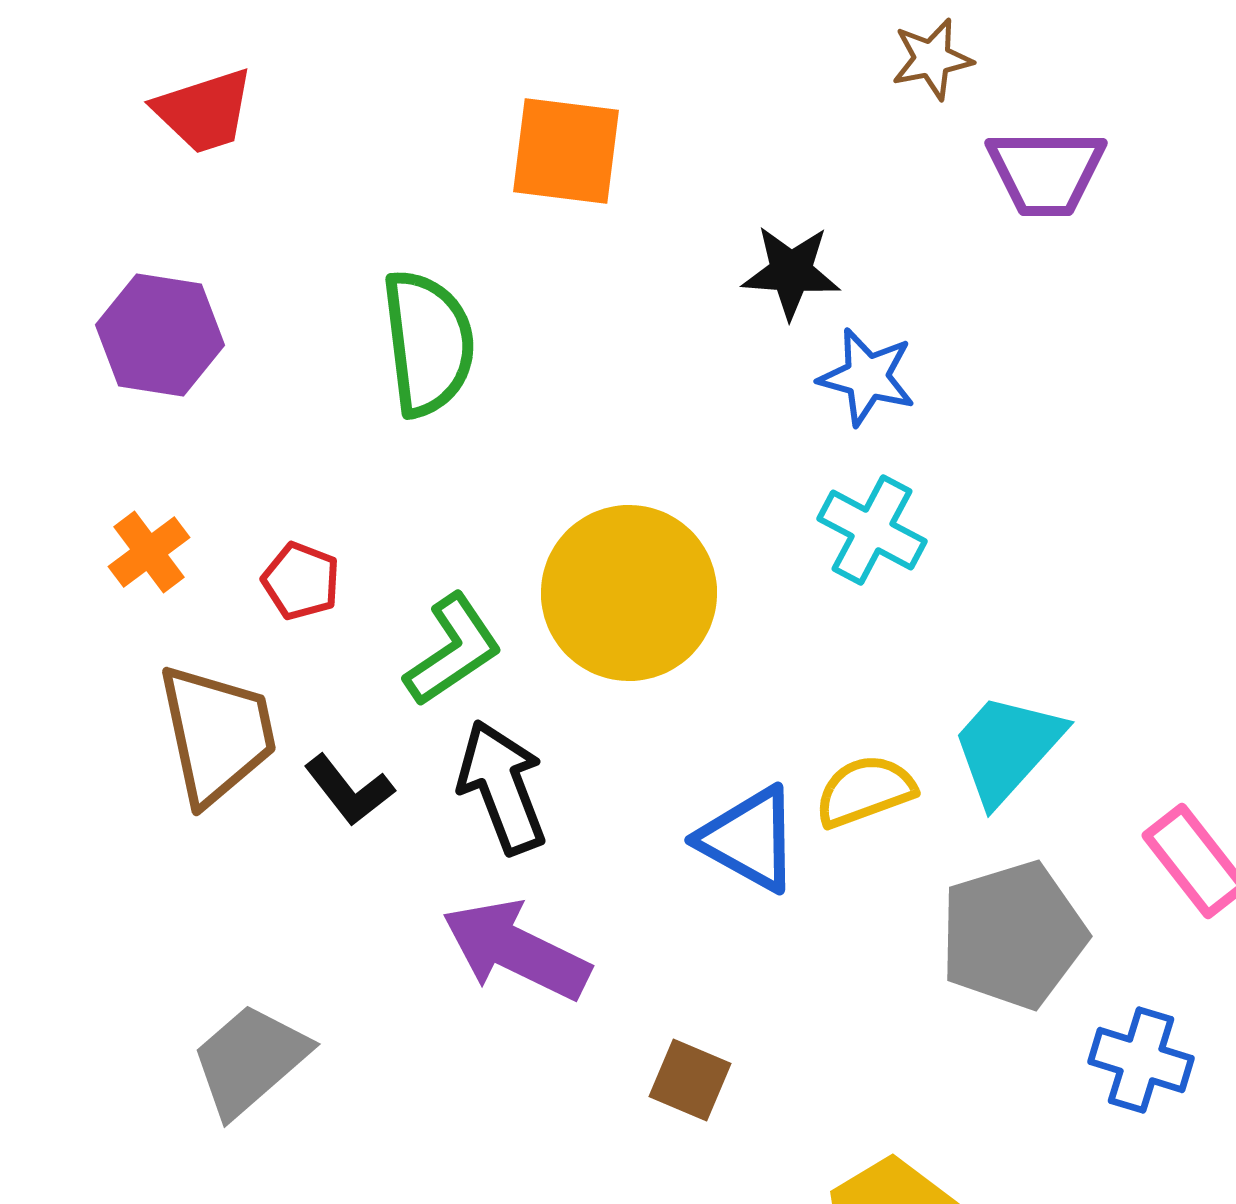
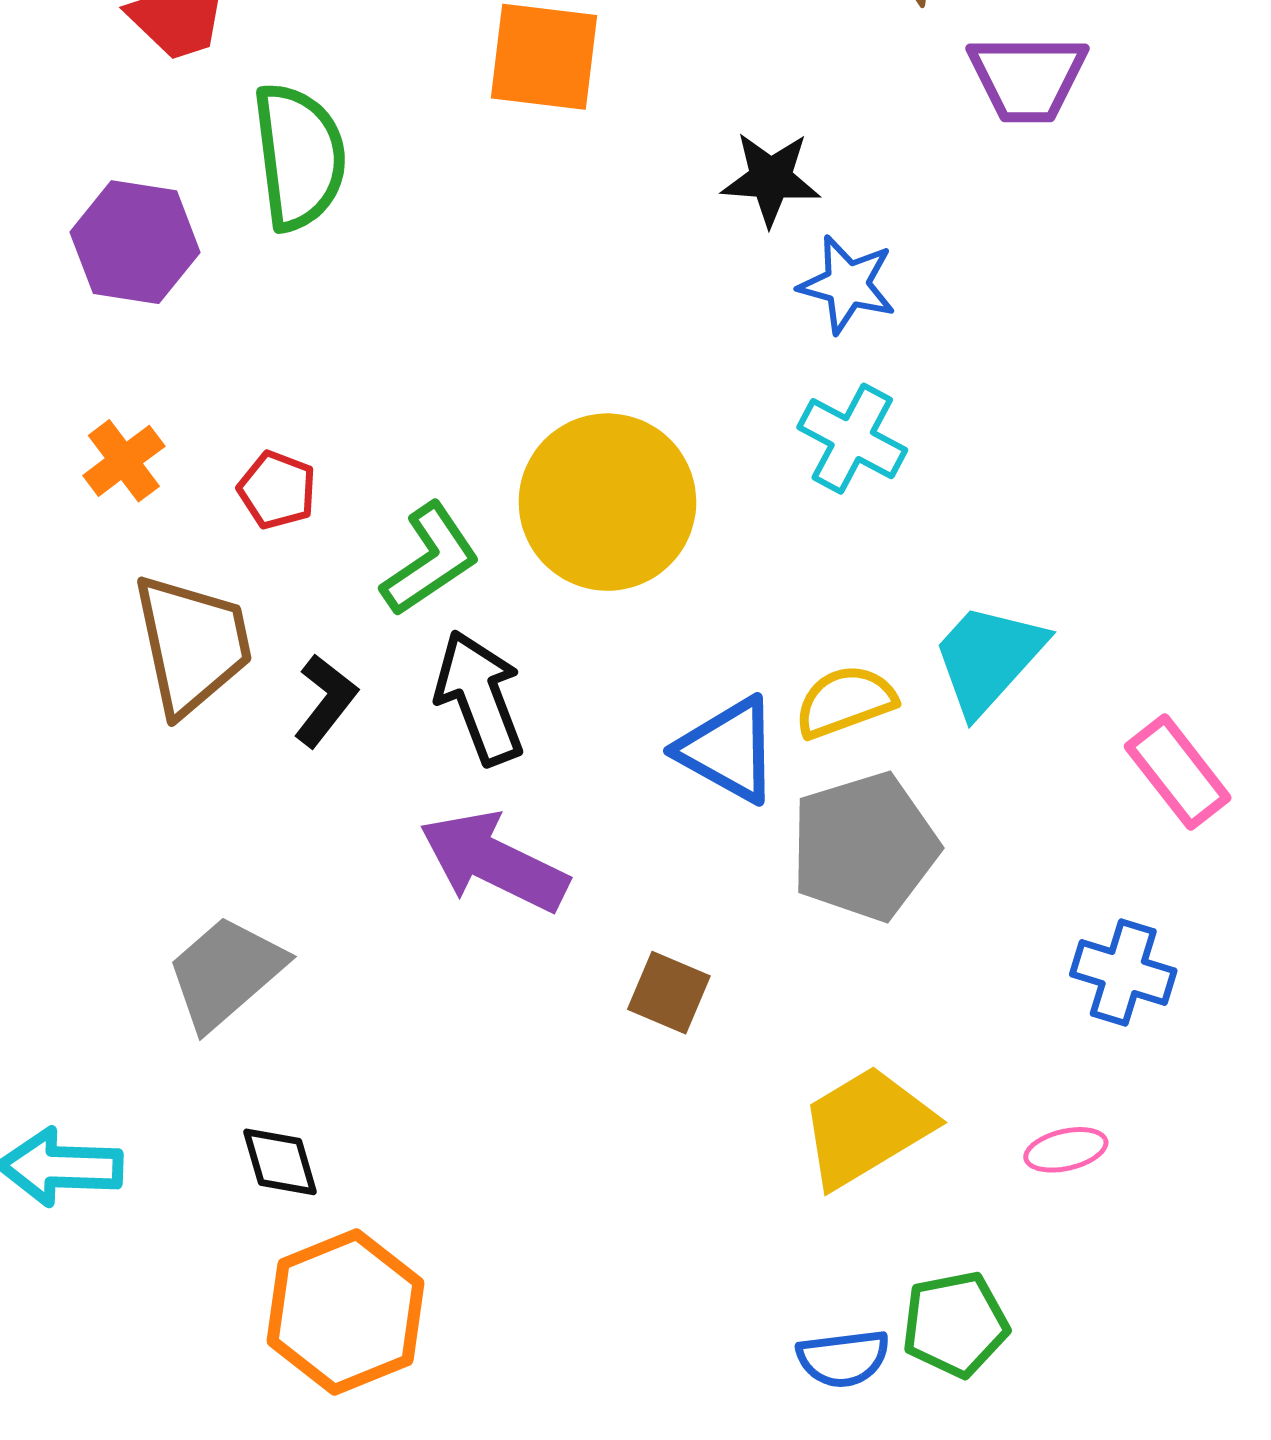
green semicircle: (428, 343) -> (299, 157), moved
black L-shape: (349, 790) -> (325, 701), turned -104
gray pentagon: (1013, 935) -> (864, 847), moved

